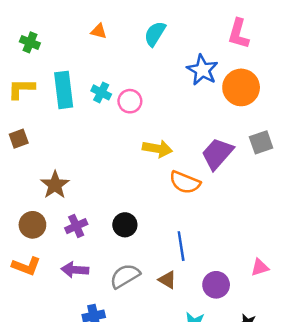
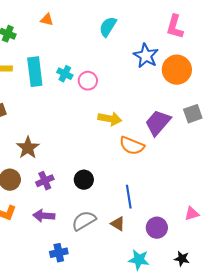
orange triangle: (99, 31) -> (47, 20), moved

